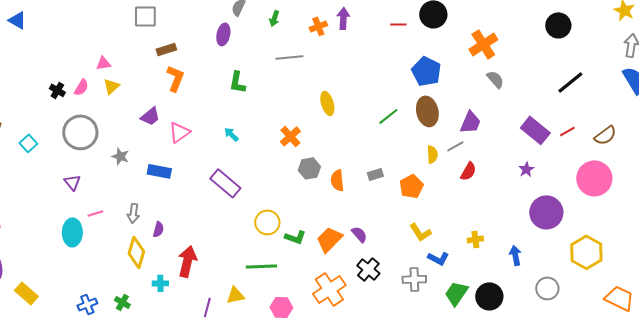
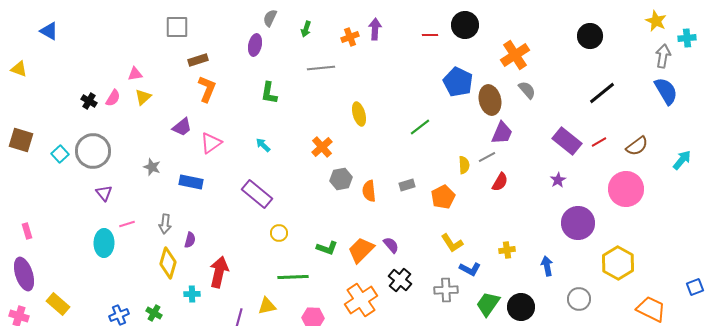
brown ellipse: (427, 111) -> (490, 100), moved
gray circle: (80, 132) -> (93, 151), moved
yellow circle: (267, 222) -> (279, 233), moved, size x0.7

